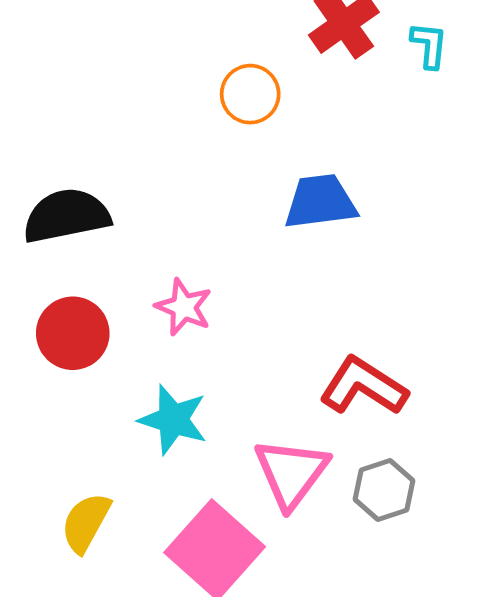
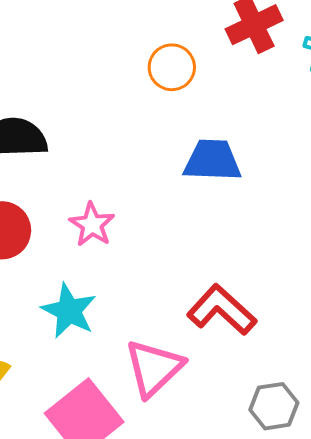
gray hexagon: (384, 490) -> (274, 406), moved

